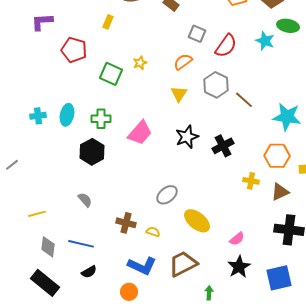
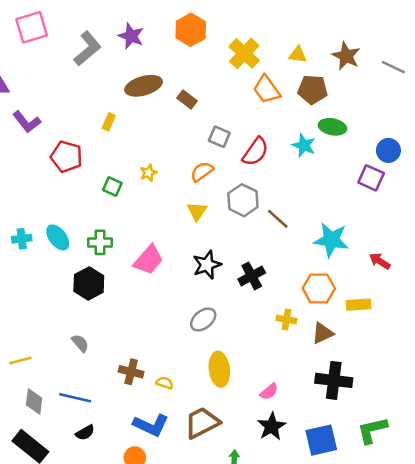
purple L-shape: (42, 22) -> (27, 122), turned -125
green square: (111, 74) -> (112, 186), size x0.7
cyan ellipse: (67, 115) -> (58, 237), turned -50
gray ellipse: (167, 195) -> (203, 319), moved
yellow ellipse: (197, 221) -> (219, 369), turned 44

